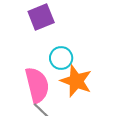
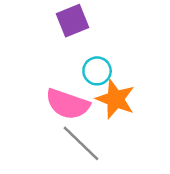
pink semicircle: (37, 85) -> (68, 104), turned 123

